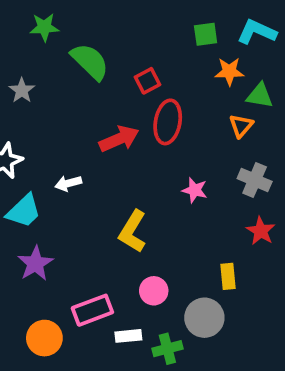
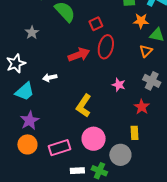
gray star: (22, 90) -> (32, 33), moved
red star: (261, 231) -> (142, 107), moved
pink circle: (154, 291) -> (94, 139), size x1.5
white rectangle: (128, 336) -> (77, 171), moved
orange circle: (44, 338) -> (27, 144), moved
green cross: (167, 349) -> (99, 171), turned 35

